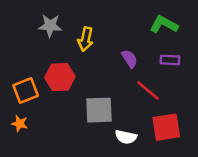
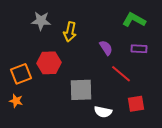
red square: (166, 127) -> (136, 104), size x0.7

